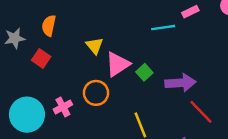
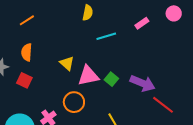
cyan line: (163, 28) -> (106, 36), moved
pink triangle: (118, 64) -> (88, 76), turned 30
purple arrow: (180, 83) -> (143, 83), turned 35

